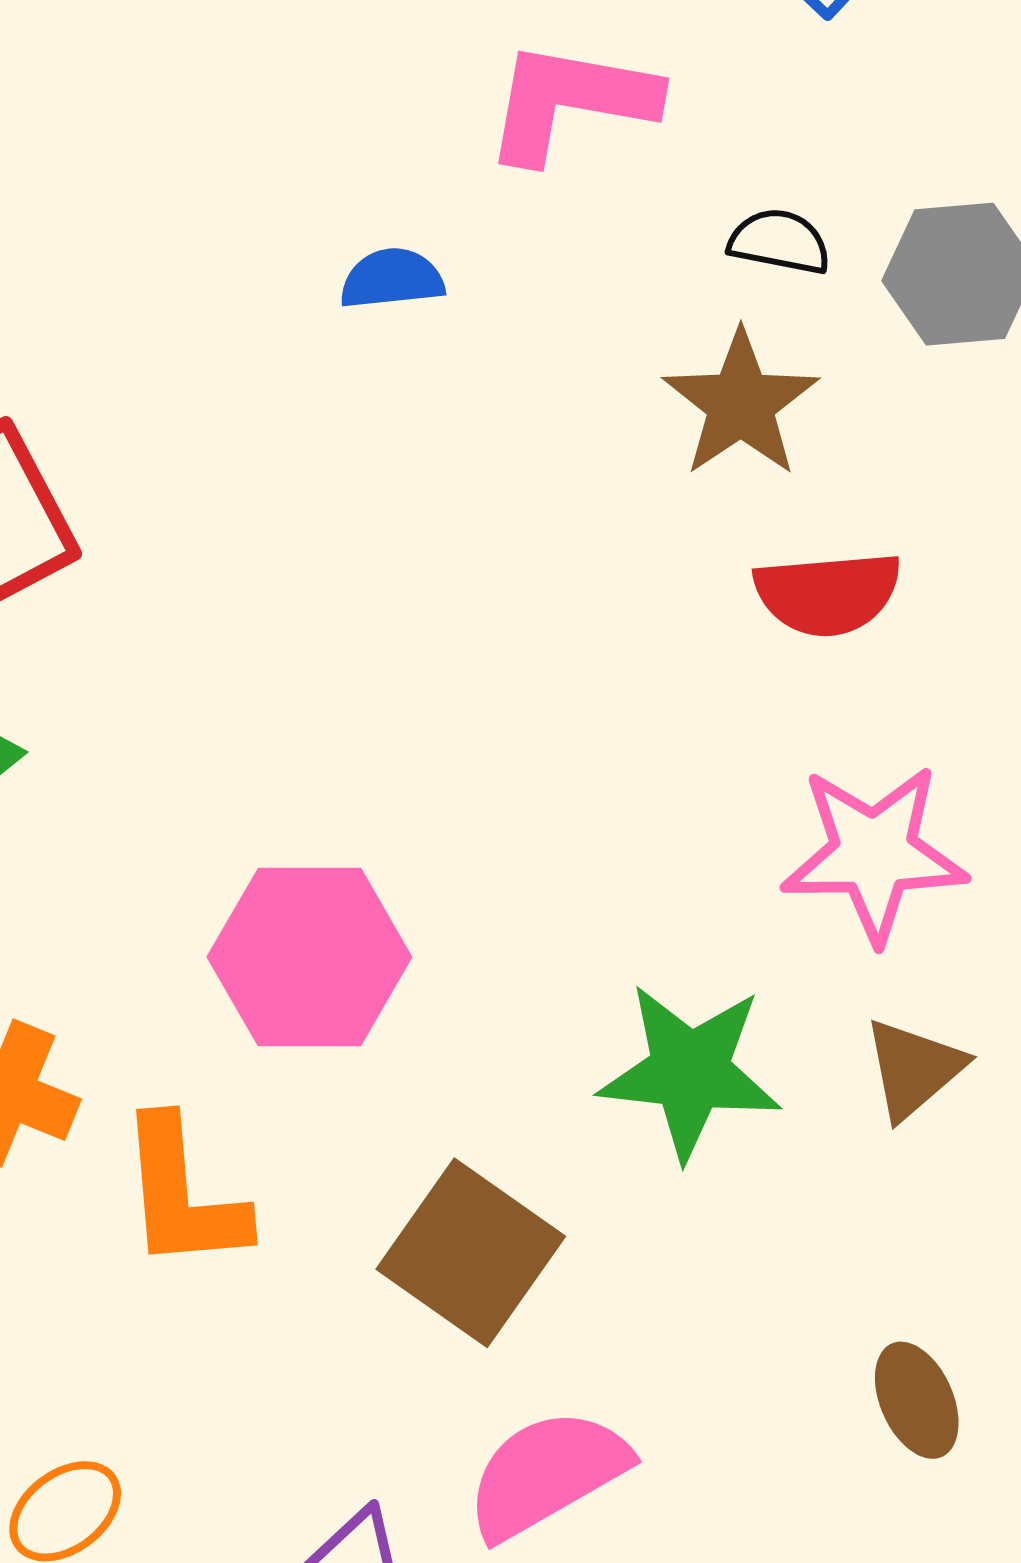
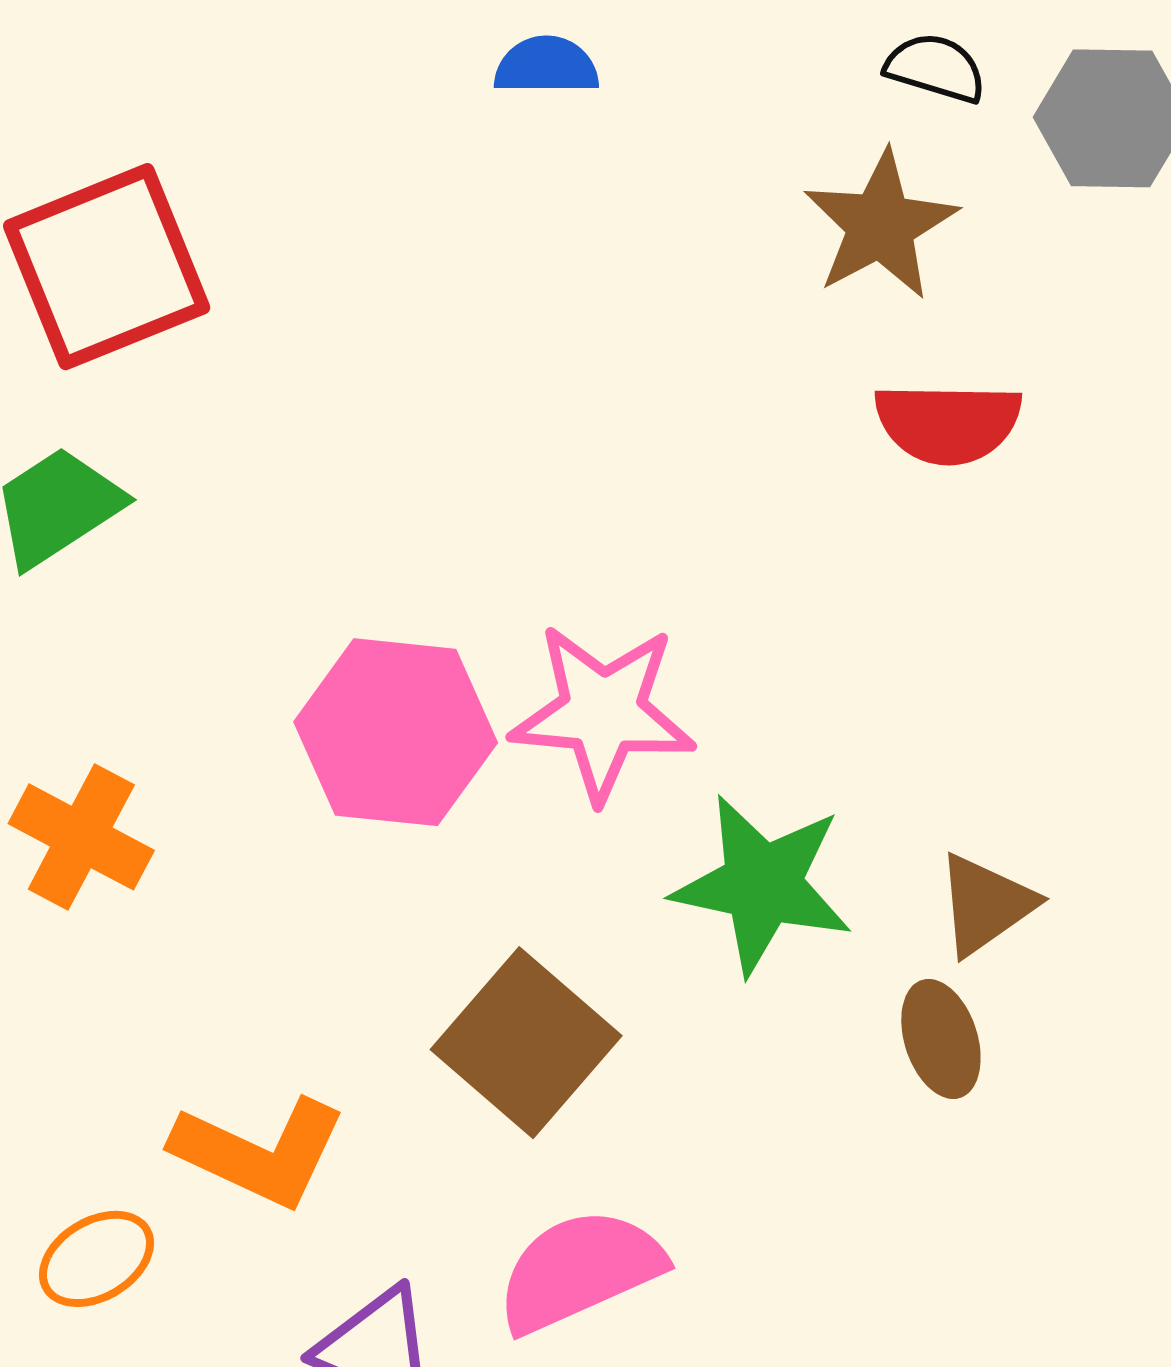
pink star: (874, 853) -> (603, 712), moved
orange L-shape: (182, 1194) -> (259, 1152), moved, turned -66
brown ellipse: (917, 1400) -> (941, 1039), moved

